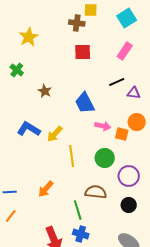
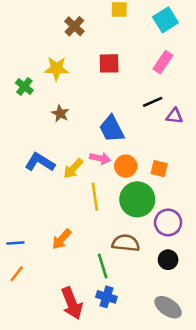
brown cross: (77, 23) -> (74, 26), moved, turned 35
yellow star: (29, 37) -> (56, 69), moved, turned 30
orange circle: (137, 122) -> (126, 166), moved
pink arrow: (103, 126) -> (100, 158), moved
green circle: (105, 158) -> (137, 199), size x1.4

